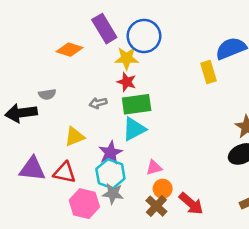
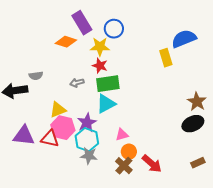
blue circle: (144, 36) -> (114, 29), size x0.7
orange diamond: (70, 50) -> (66, 42), moved
pink hexagon: (84, 204) -> (63, 128), moved

